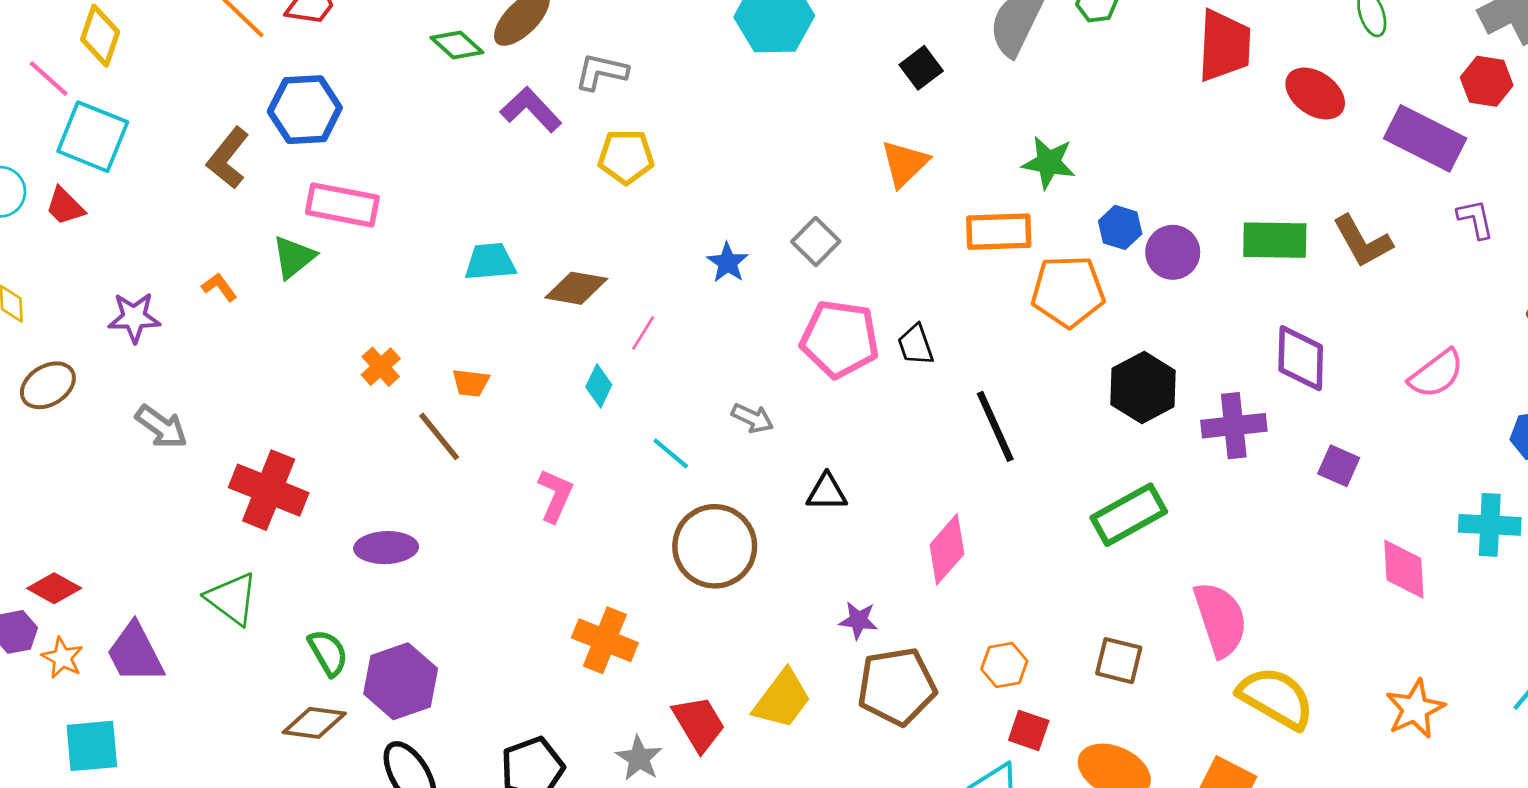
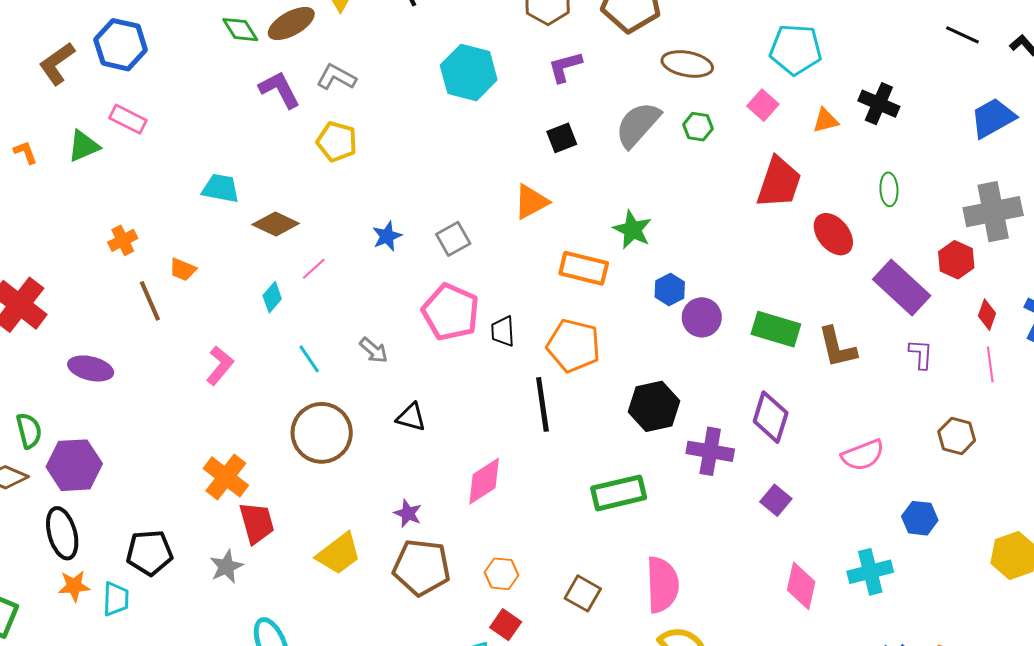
pink rectangle: (342, 205) -> (128, 119), size x0.7
orange pentagon: (1068, 291) -> (574, 346), moved
cyan cross: (1490, 525) -> (870, 572), turned -33
red trapezoid: (699, 724) -> (257, 523), moved

